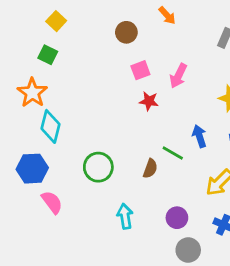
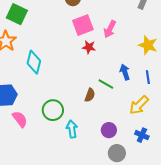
green square: (48, 55) -> (17, 14), size x1.5
pink square: (140, 70) -> (83, 25), size x1.5
cyan diamond: (51, 126) -> (34, 62), moved
green circle: (98, 167) -> (53, 110), moved

